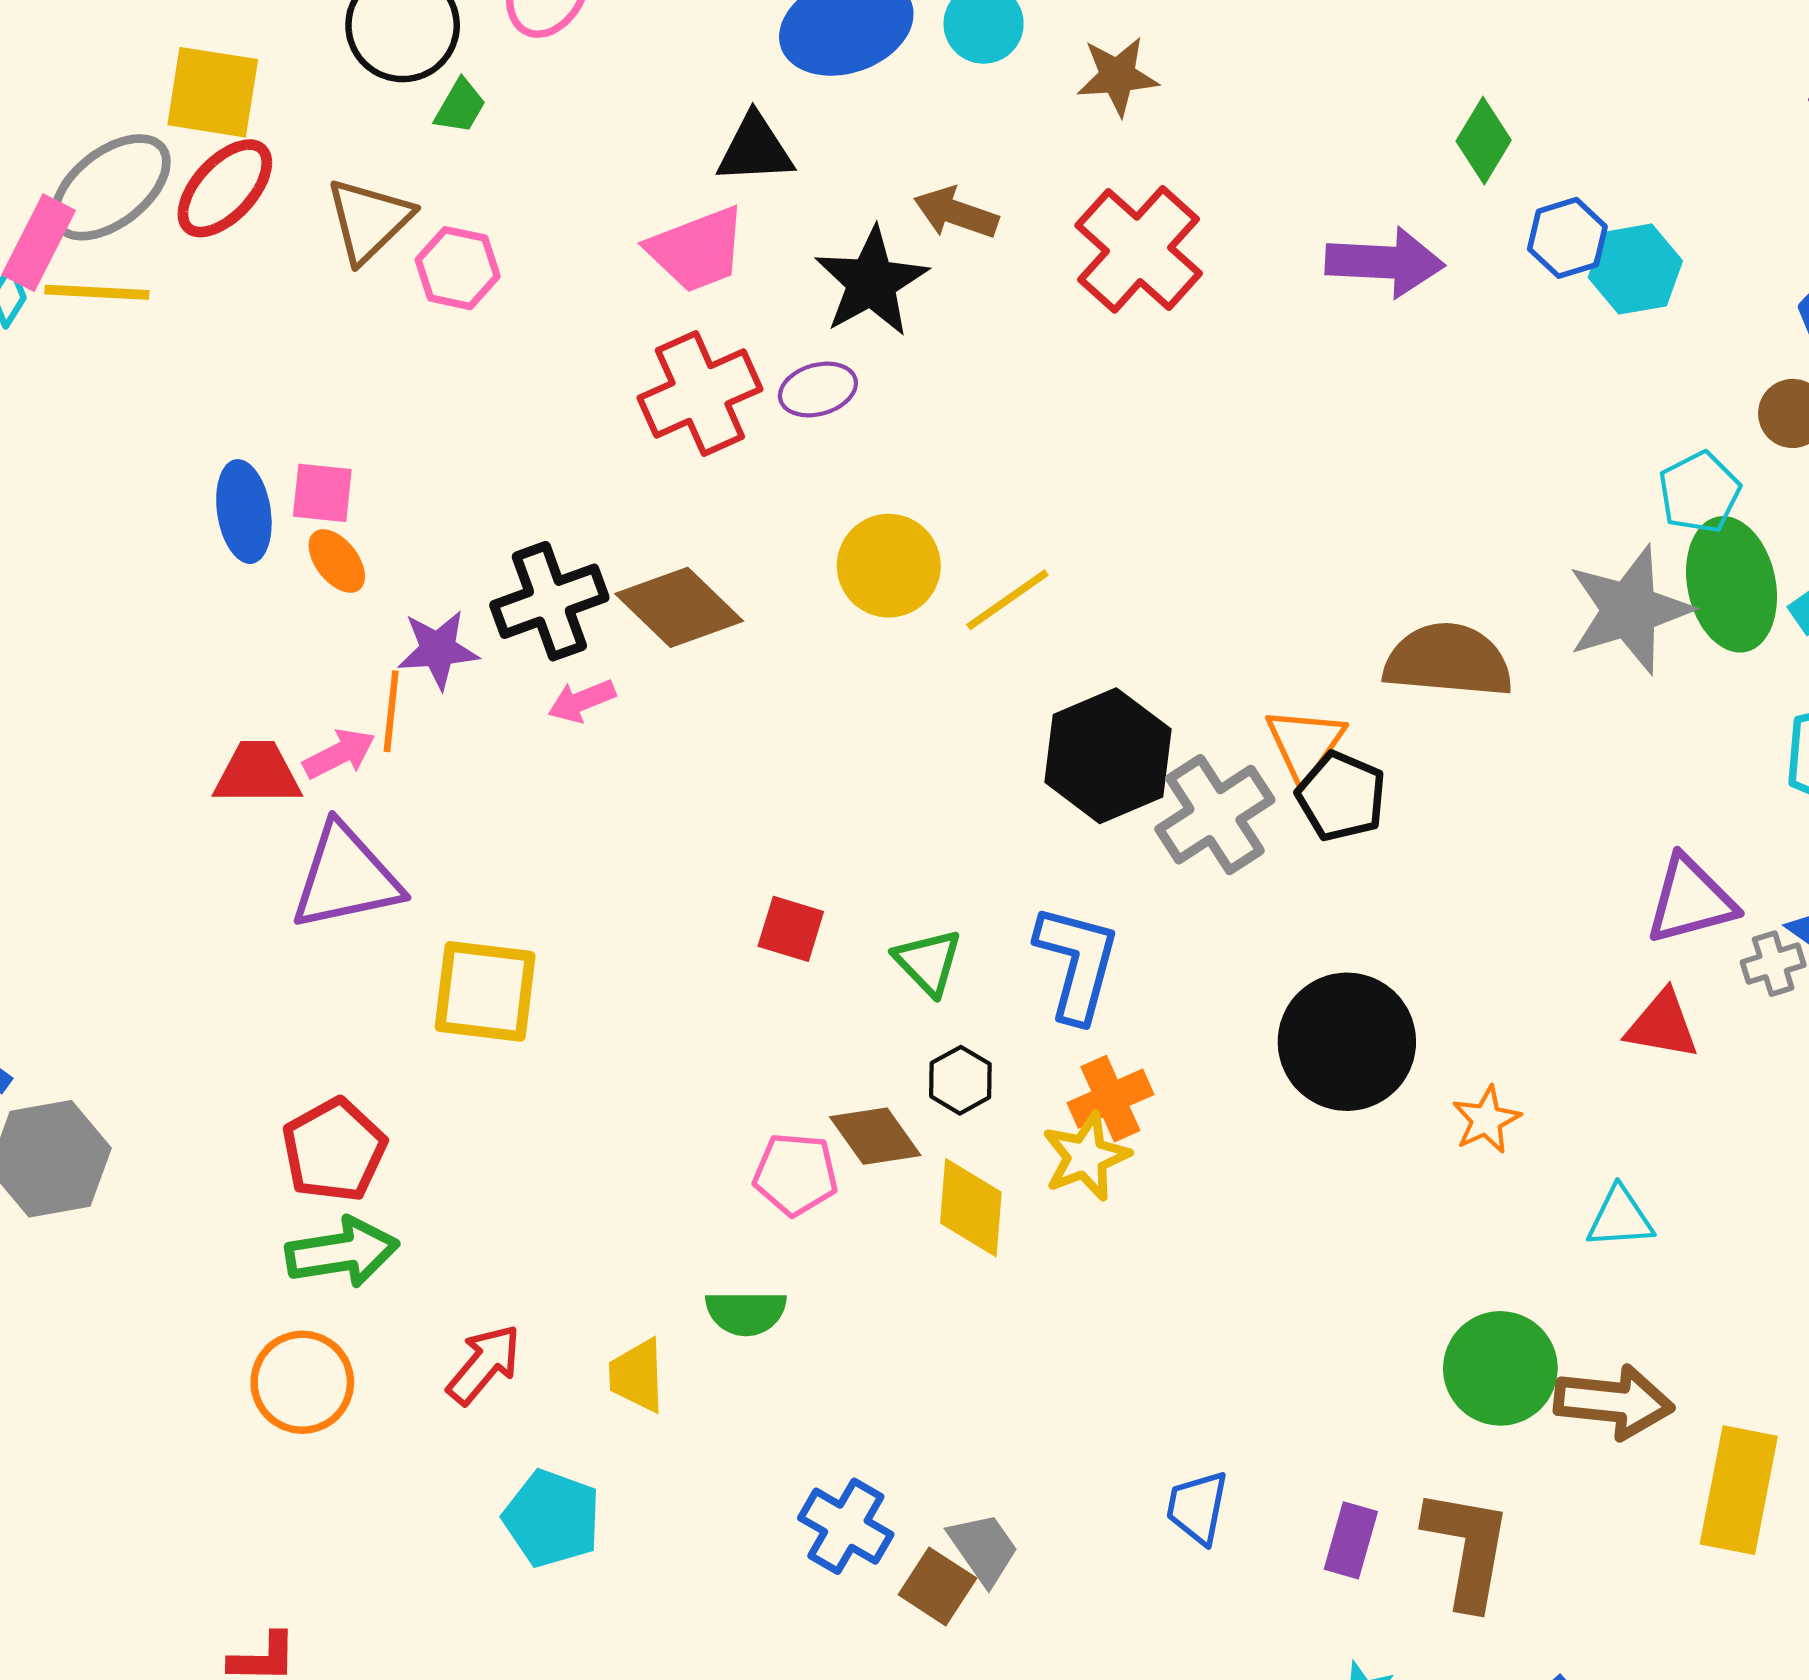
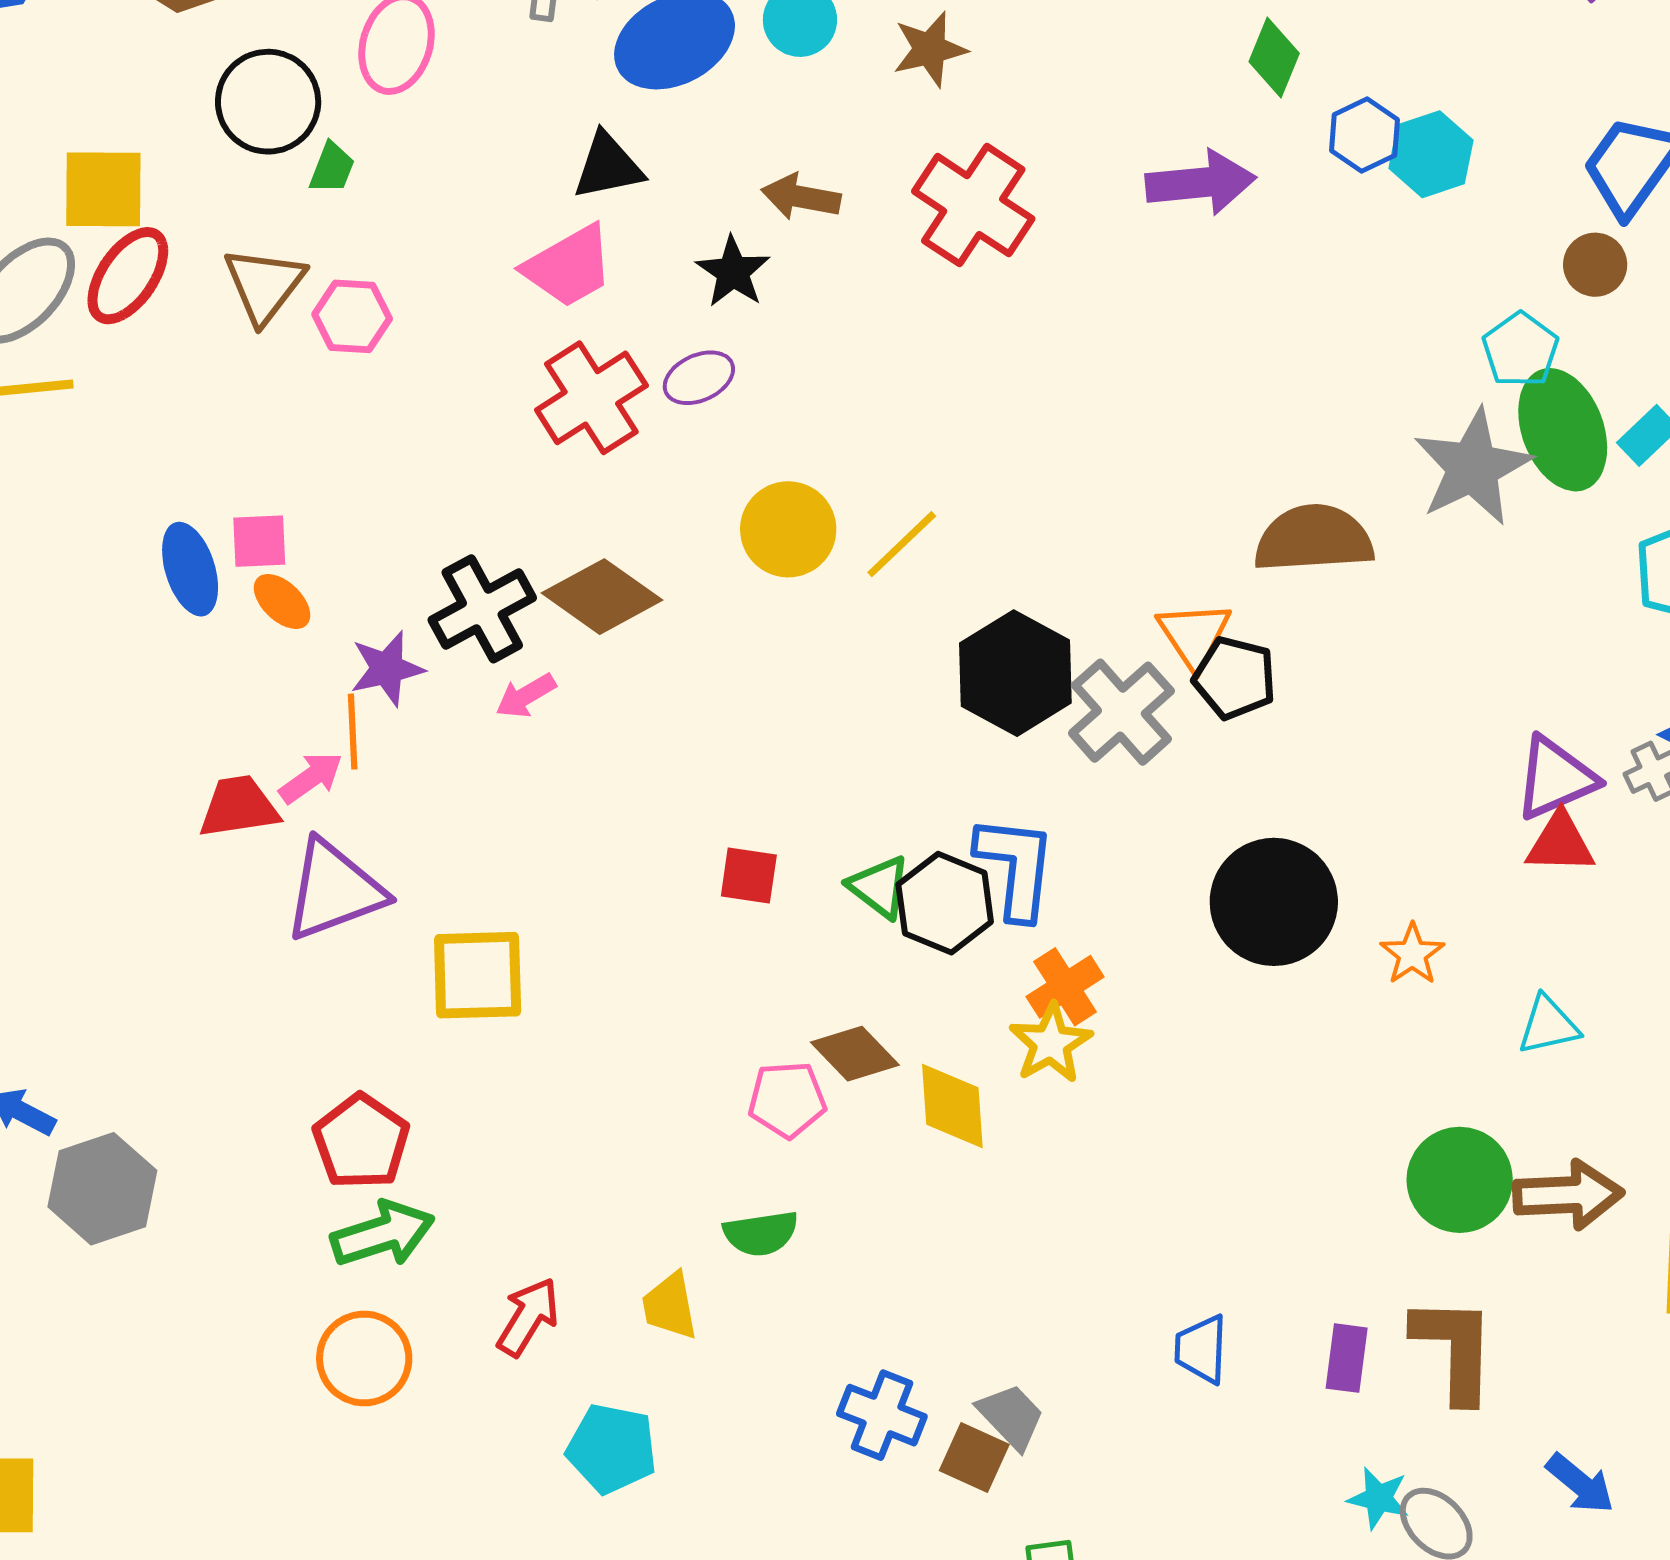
black star: (871, 282) -> (733, 272), size x0.7
purple triangle: (1691, 900) -> (1555, 778), moved
black hexagon: (960, 1080) -> (945, 903), moved, size x1.6

